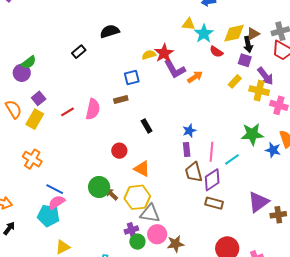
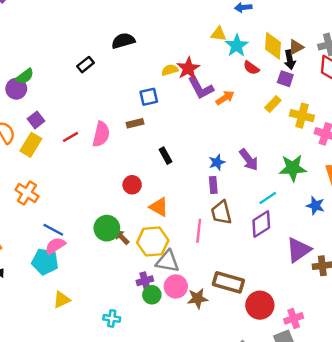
yellow diamond: (234, 33) -> (273, 46), turned -75
purple arrow: (265, 76) -> (249, 160), moved
blue star: (273, 150) -> (315, 206), moved
pink line: (212, 152) -> (199, 231), moved
purple diamond: (212, 180) -> (261, 224), moved
brown rectangle: (214, 203) -> (228, 282), moved, size x1.4

